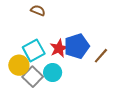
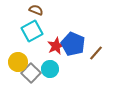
blue pentagon: (77, 46) -> (73, 44), turned -30
cyan square: (34, 50) -> (32, 31), moved

